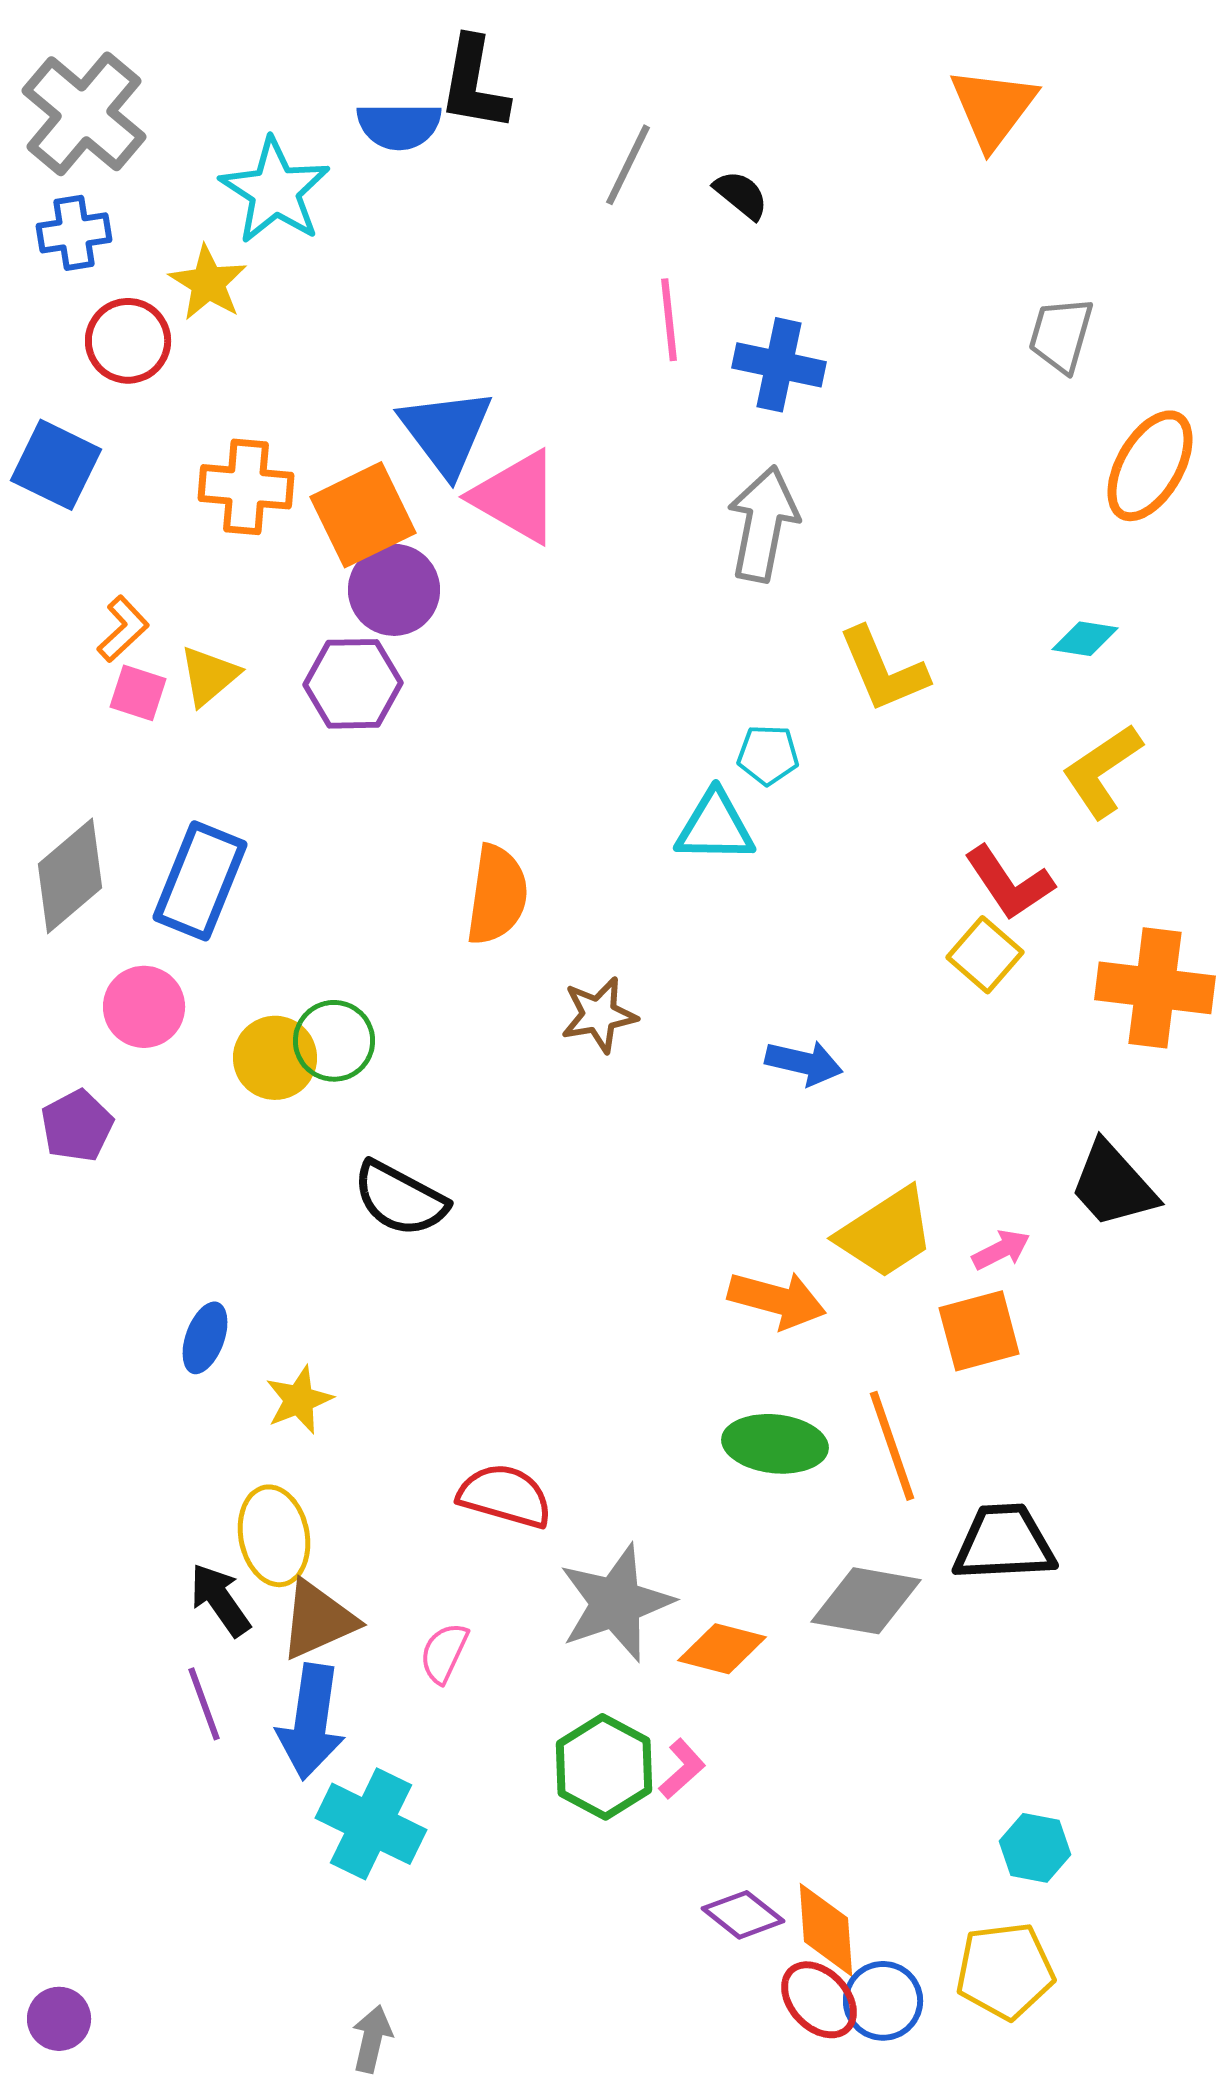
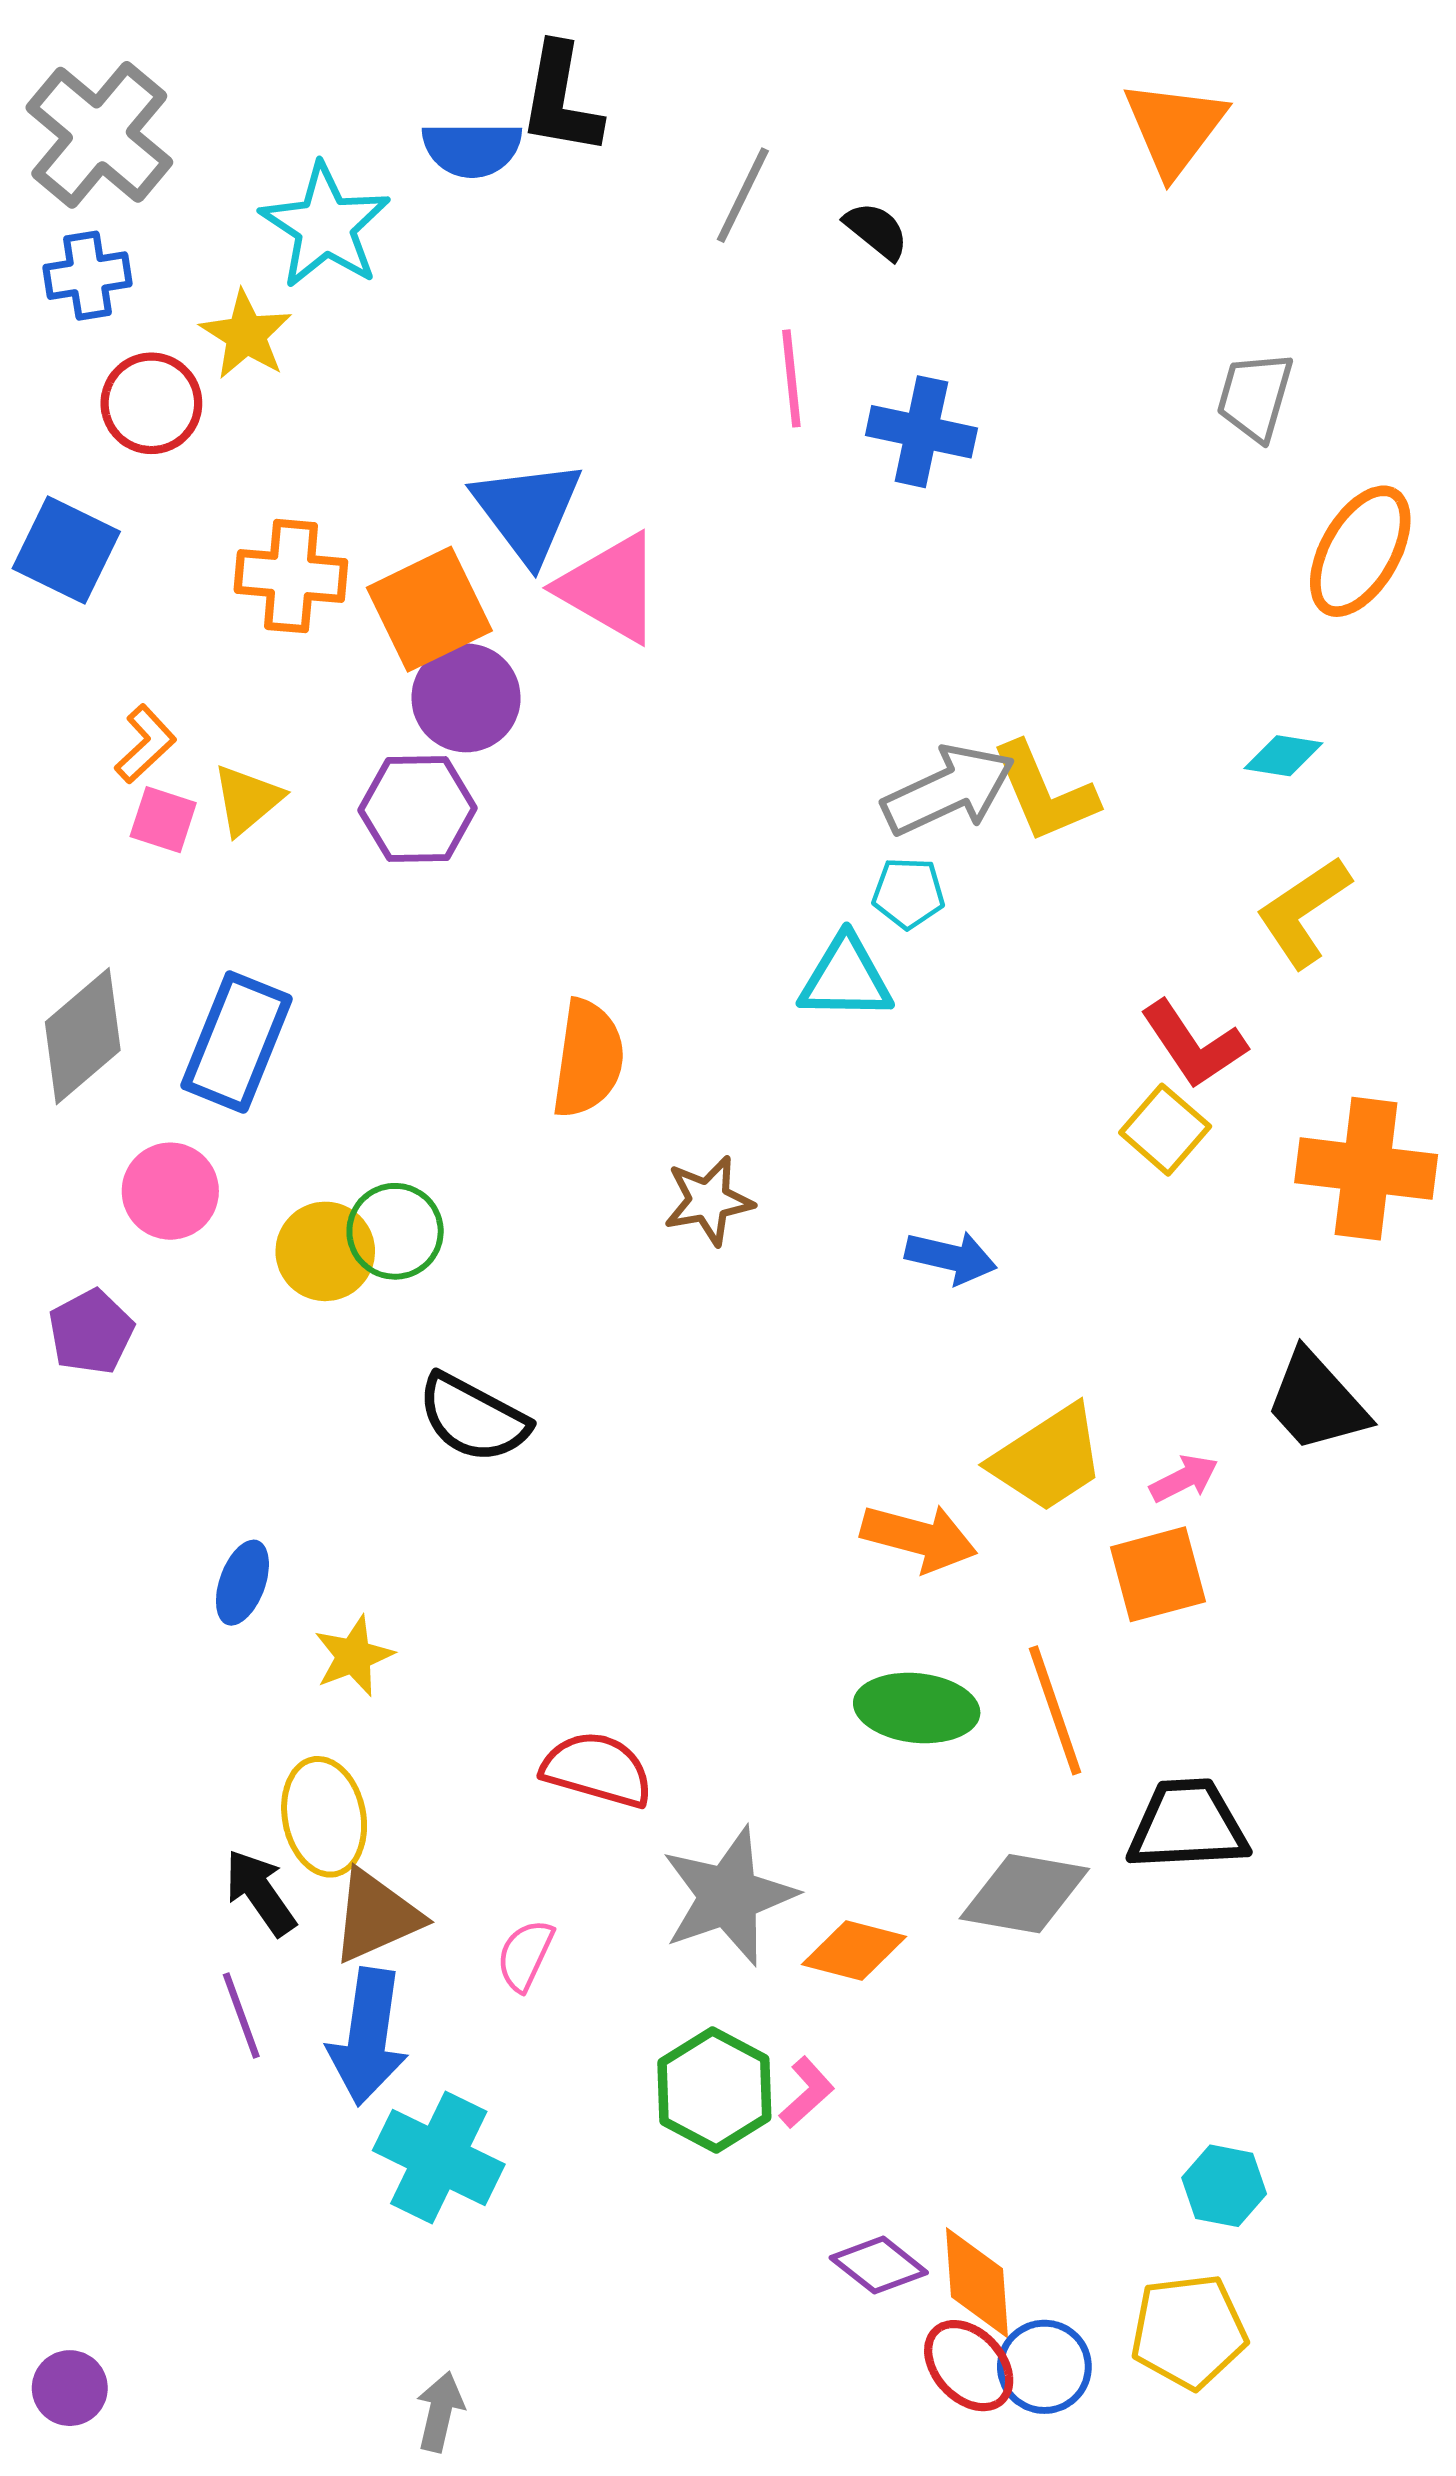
gray arrow: (763, 524) -> (949, 790), moved, turned 54

